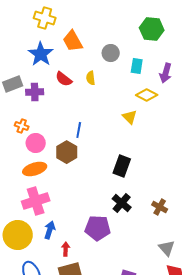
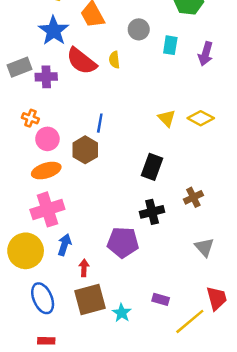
red semicircle: (64, 79) -> (82, 61), size x1.5
yellow diamond: (147, 95) -> (201, 118), moved
yellow triangle: (130, 117) -> (167, 118), moved
black cross: (122, 203) -> (152, 212), turned 36
brown cross: (160, 207) -> (193, 197), moved, turned 35
gray triangle: (167, 248) -> (204, 247), moved

